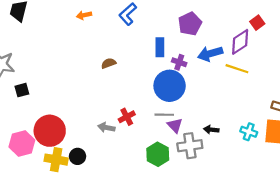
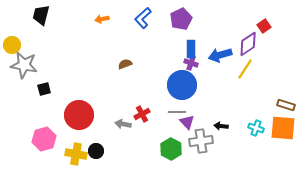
purple pentagon: (190, 24) -> (181, 19), moved
blue rectangle: (160, 47) -> (191, 49), moved
yellow line: (237, 69) -> (245, 69), turned -75
red circle: (50, 131) -> (79, 115), moved

